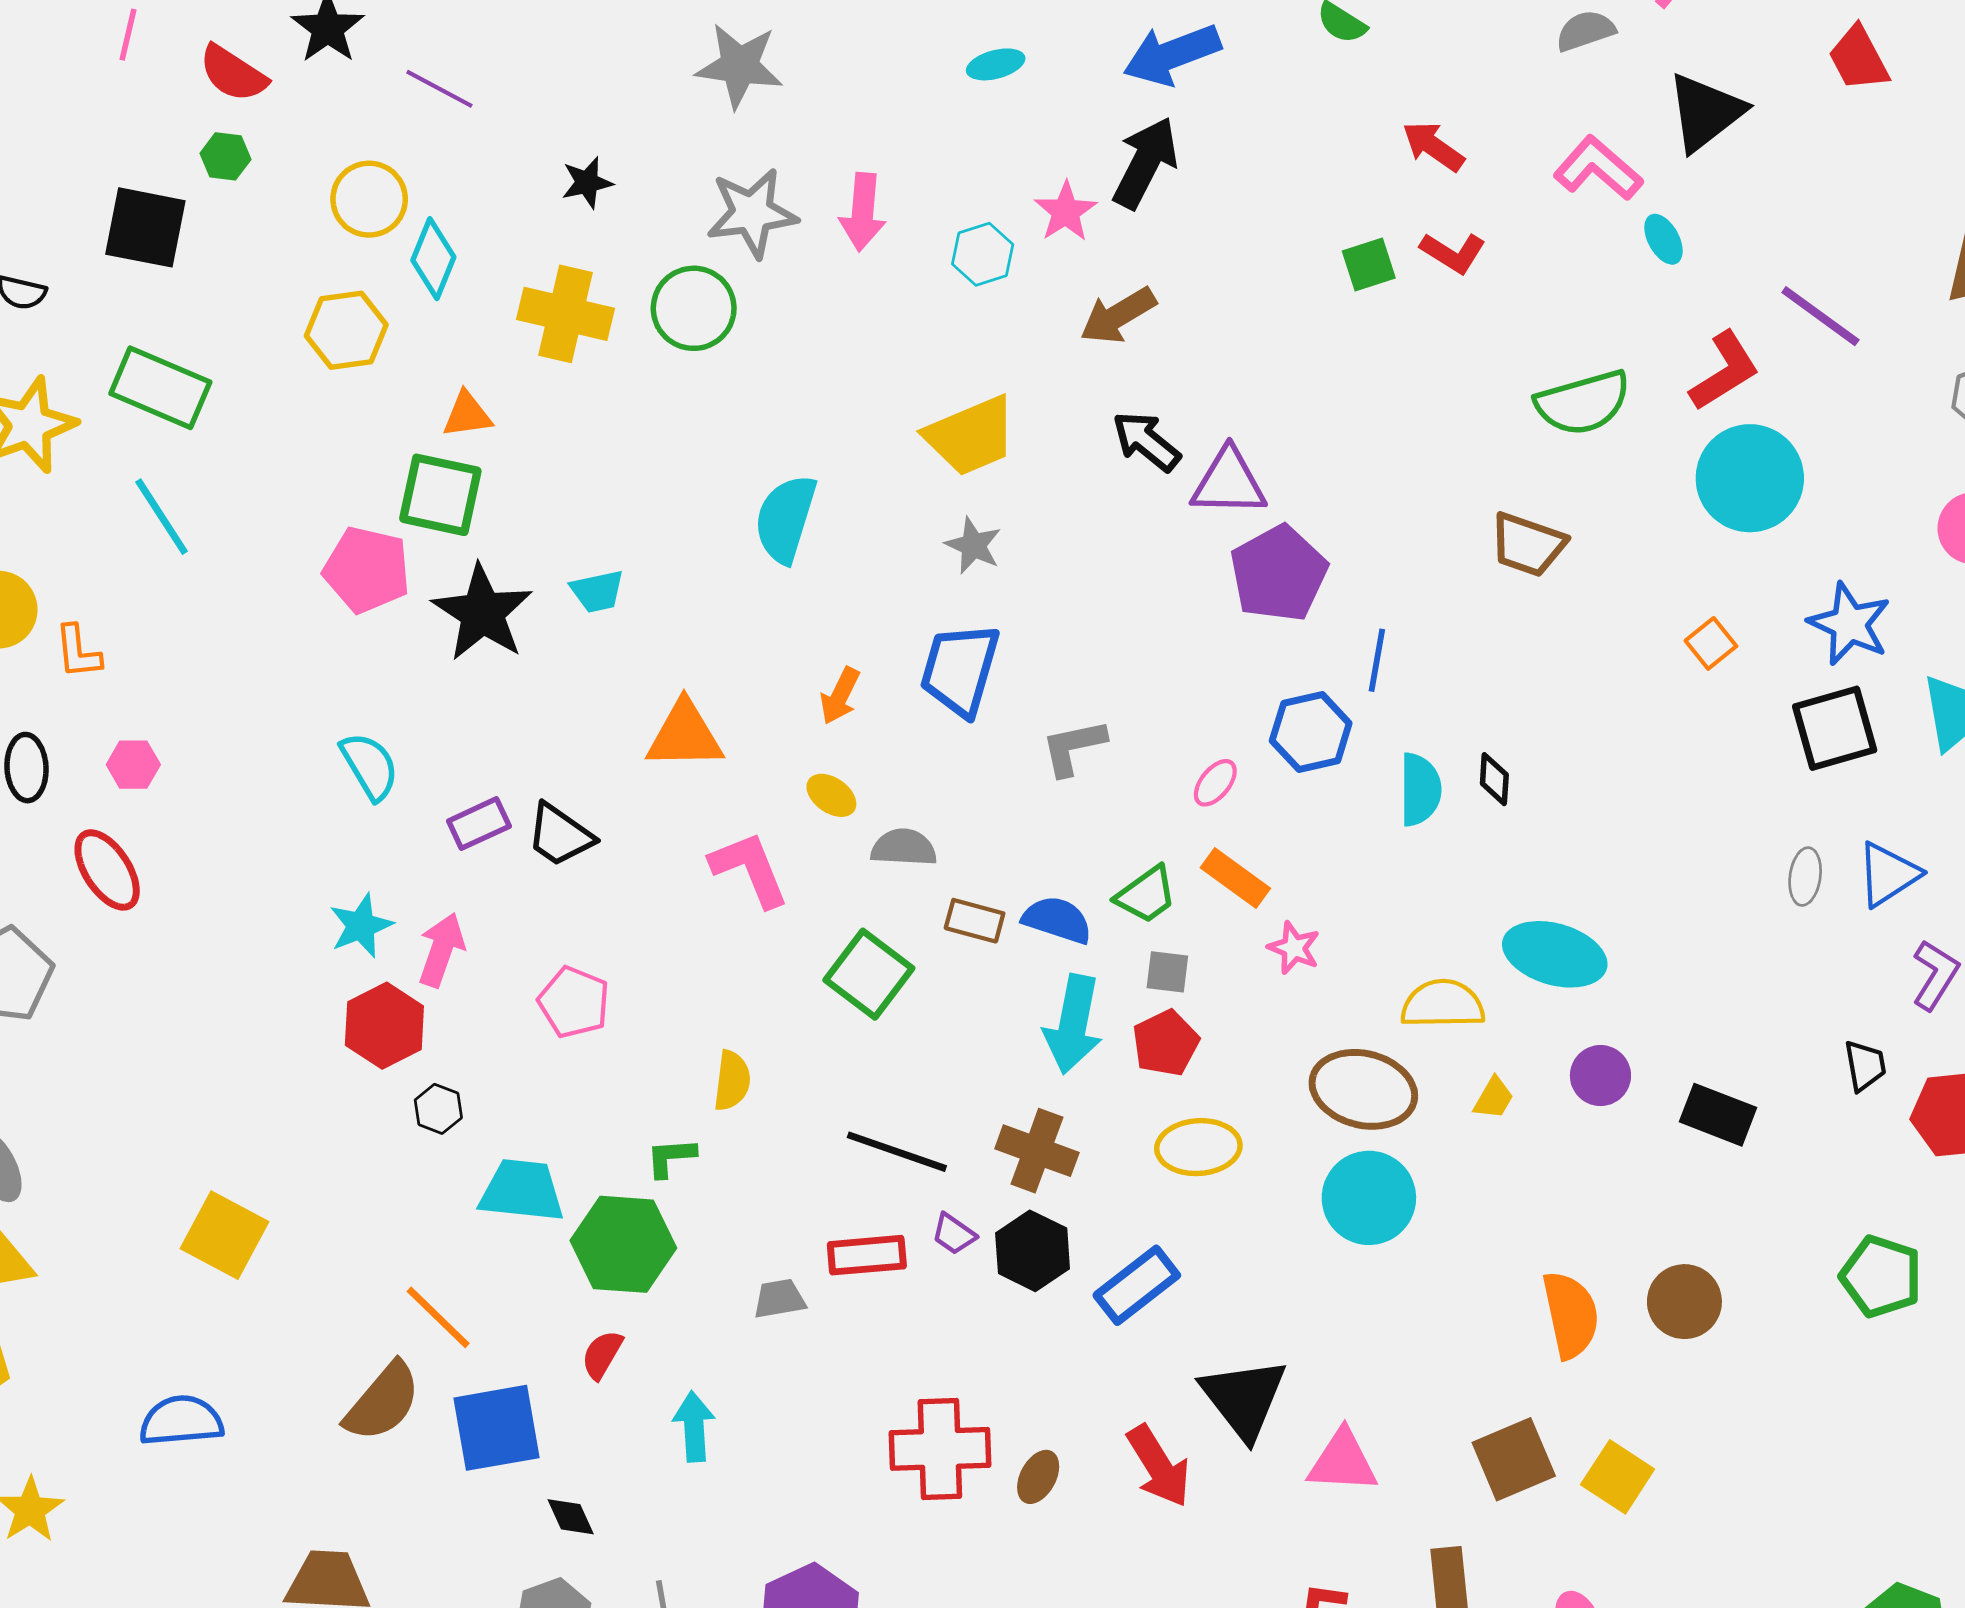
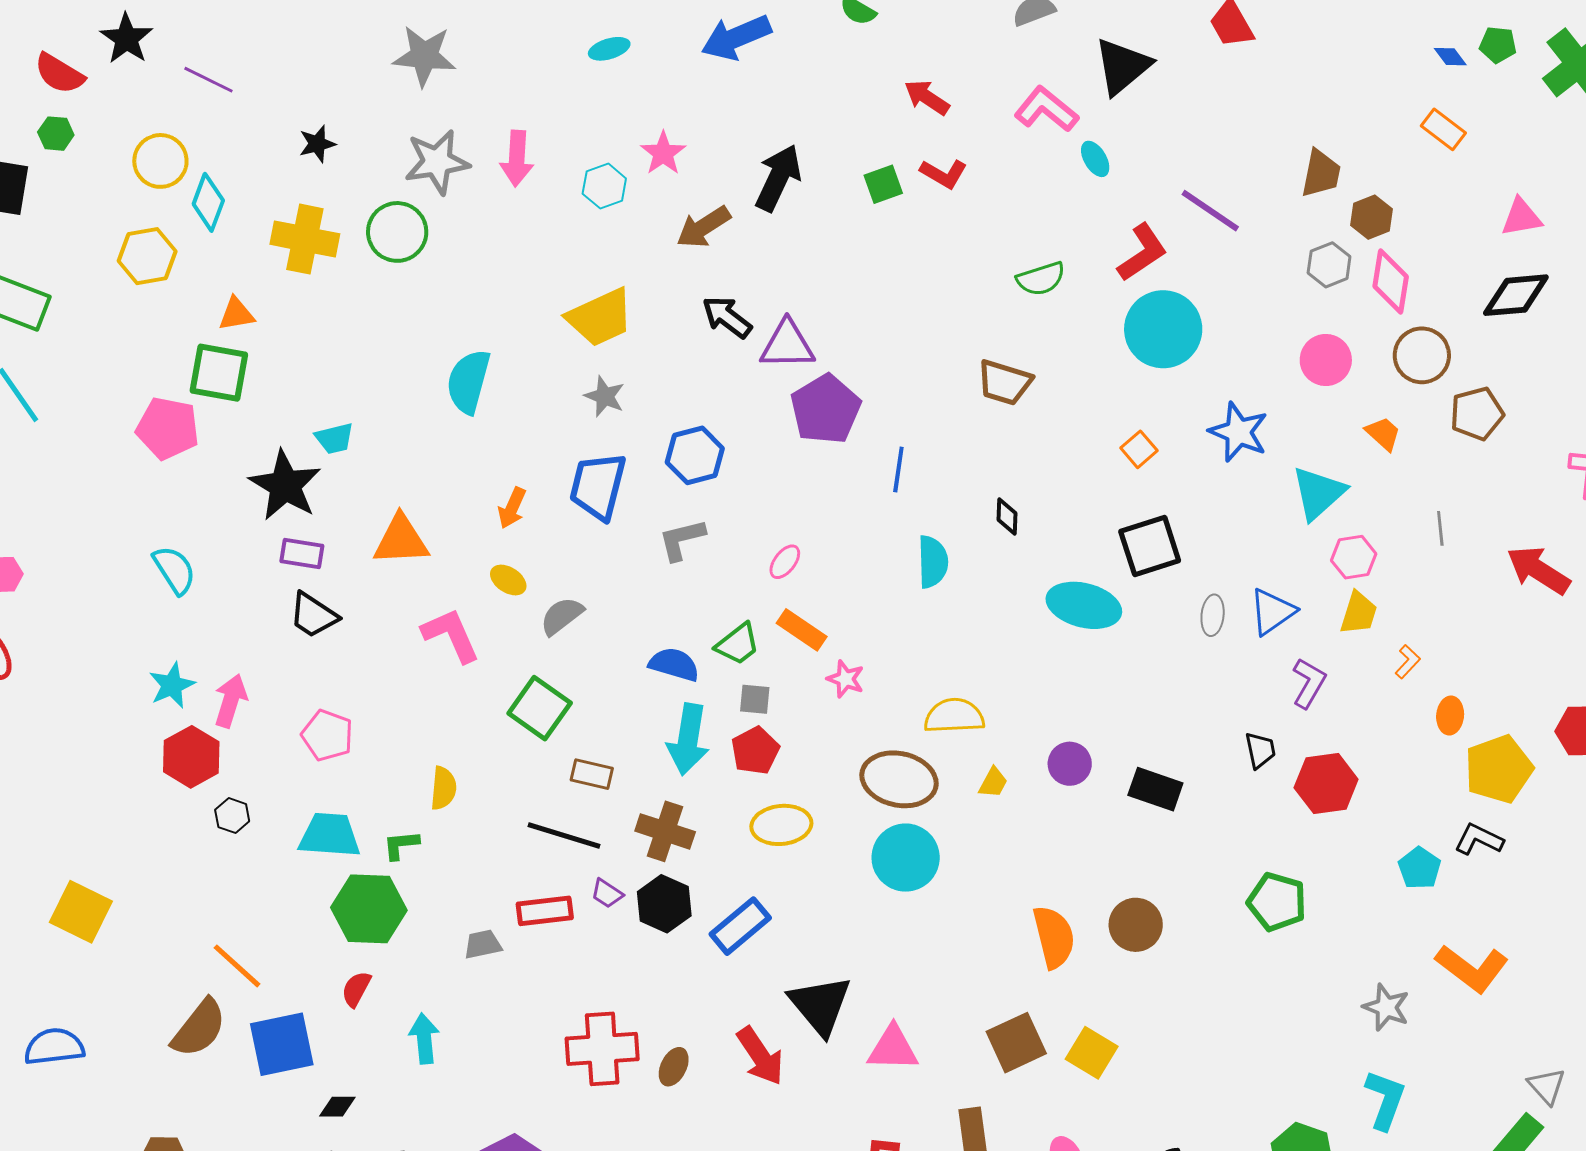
black arrow: (1145, 163) -> (778, 178), moved
green semicircle: (1583, 403) -> (1041, 279), size x0.7
black star: (482, 613) -> (285, 485), moved
black square: (1835, 728) -> (1150, 546), moved
blue hexagon: (1311, 732) -> (695, 455), moved
black diamond: (1494, 779) -> (1007, 516), moved
purple rectangle: (479, 824) -> (302, 554), moved, turned 36
gray semicircle: (904, 848) -> (562, 616), turned -39
brown rectangle: (975, 921) -> (592, 774), moved
cyan ellipse: (1555, 954) -> (1084, 605), moved
cyan trapezoid: (522, 1191) -> (330, 835), moved
black diamond: (571, 1517) -> (337, 1107), turned -63

